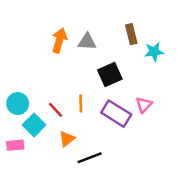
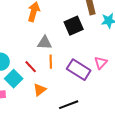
gray triangle: (87, 42) -> (45, 43), moved
black square: (110, 74) -> (74, 26), moved
black line: (90, 158) -> (69, 105), moved

